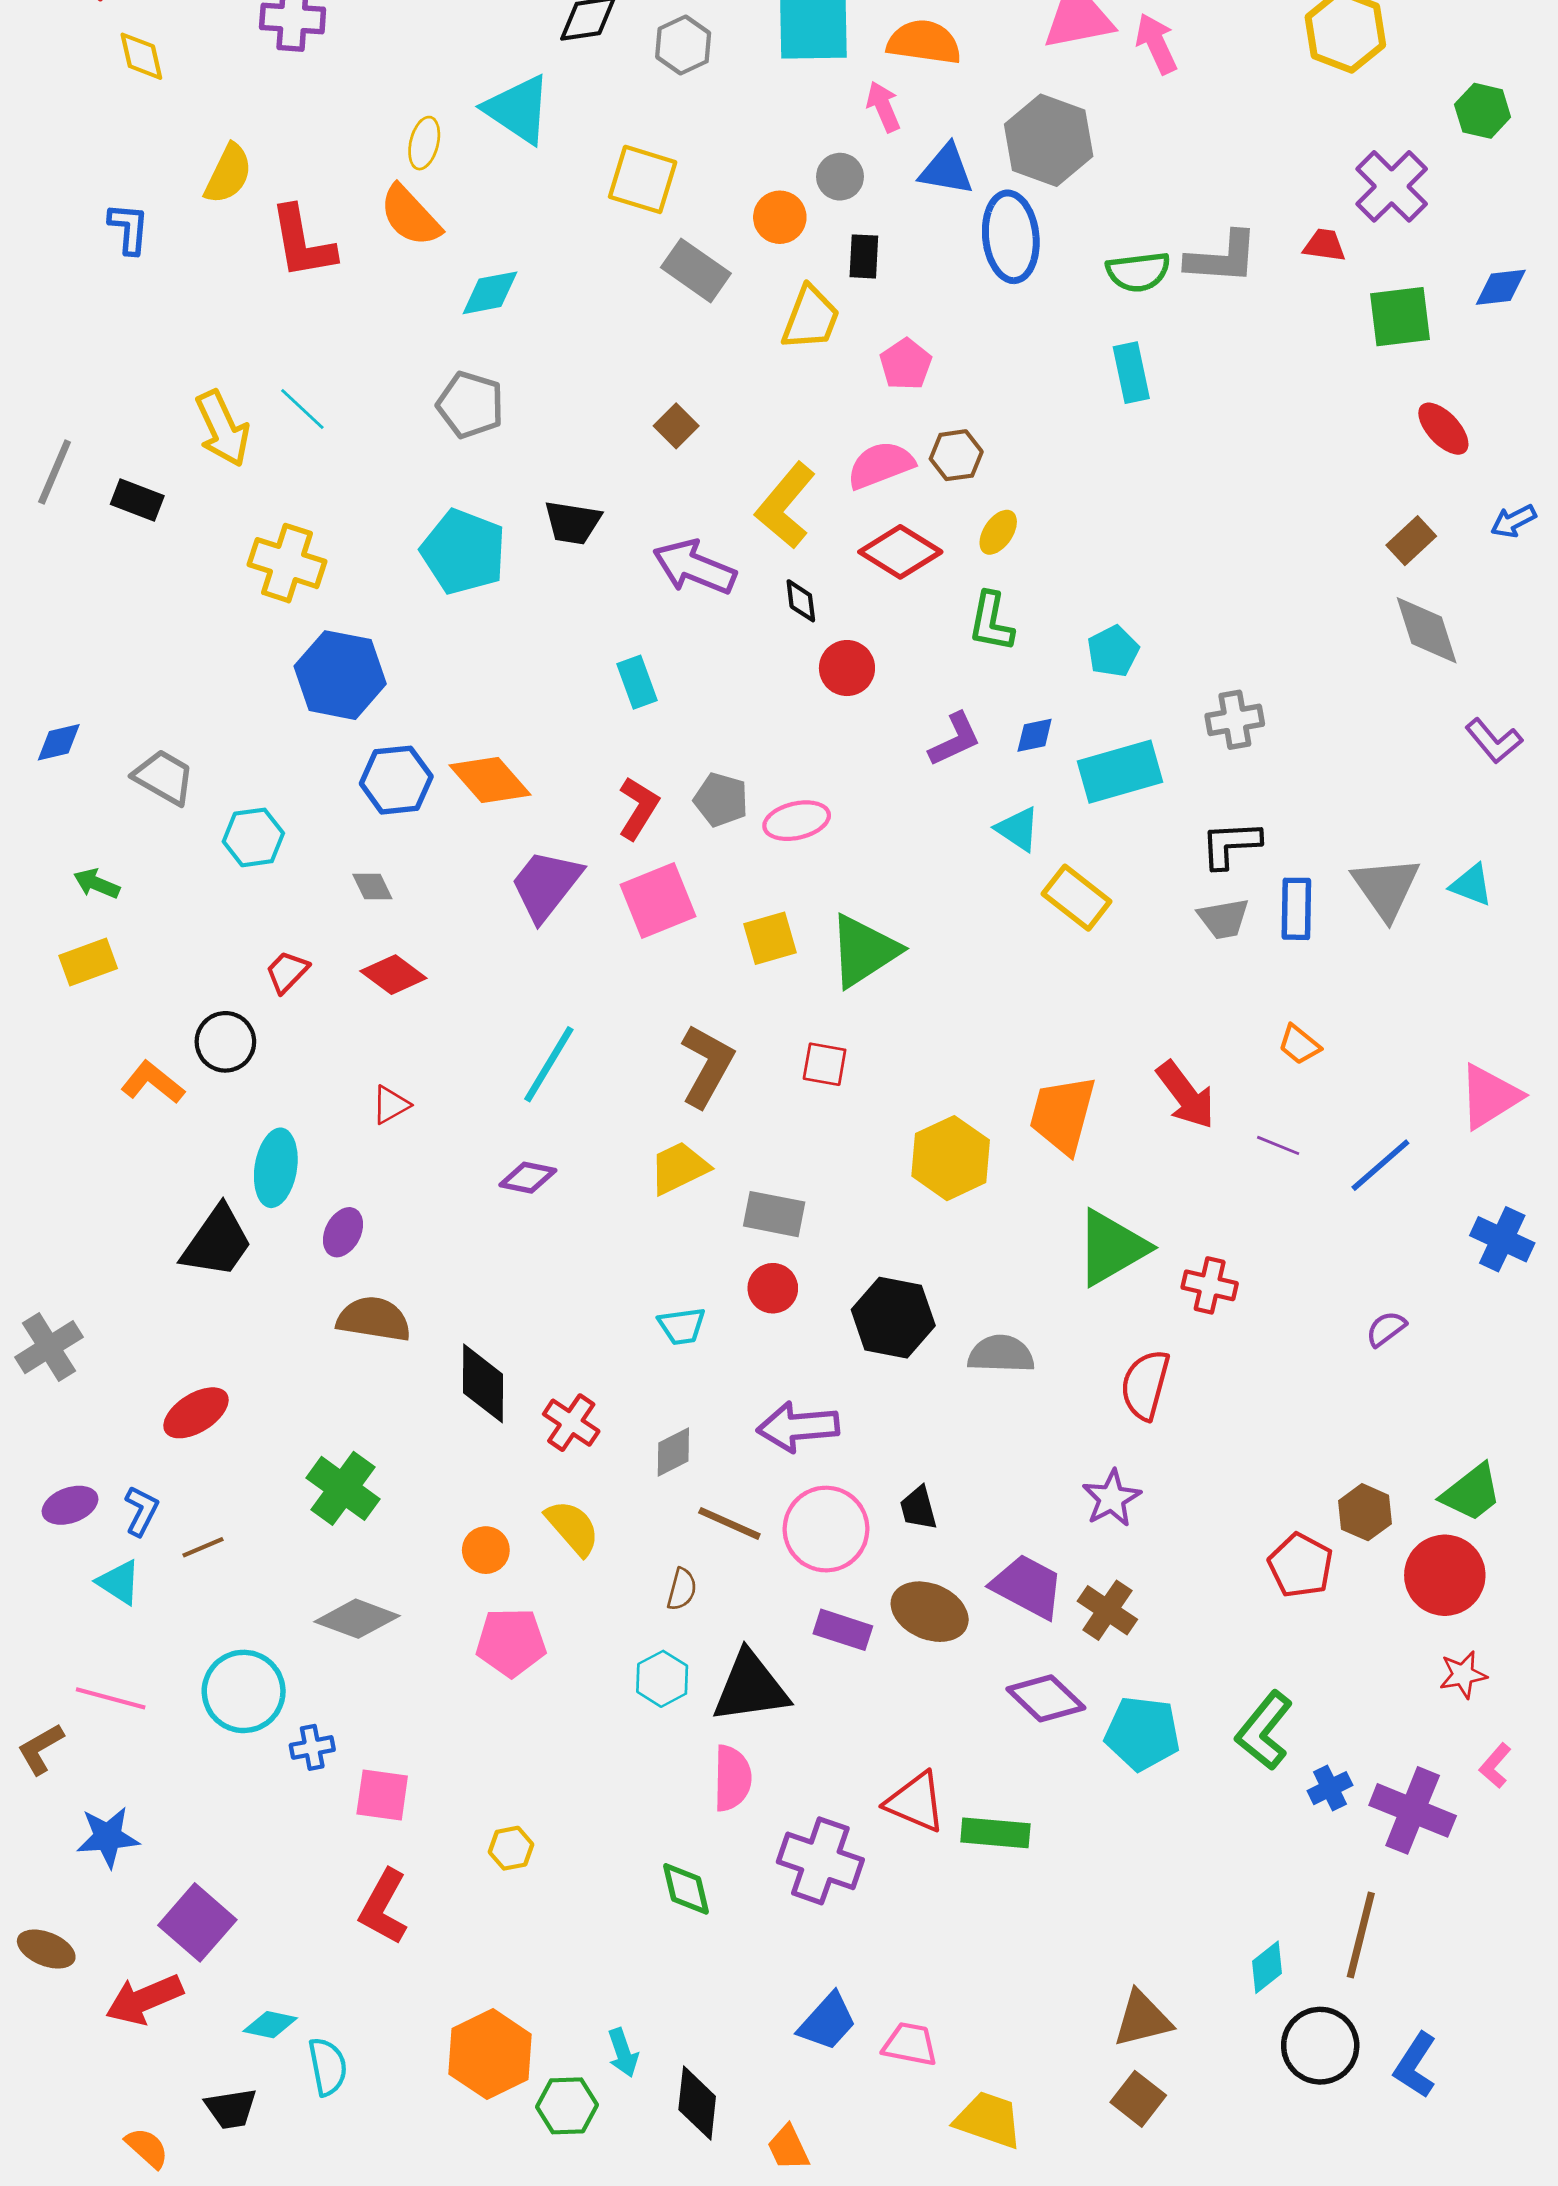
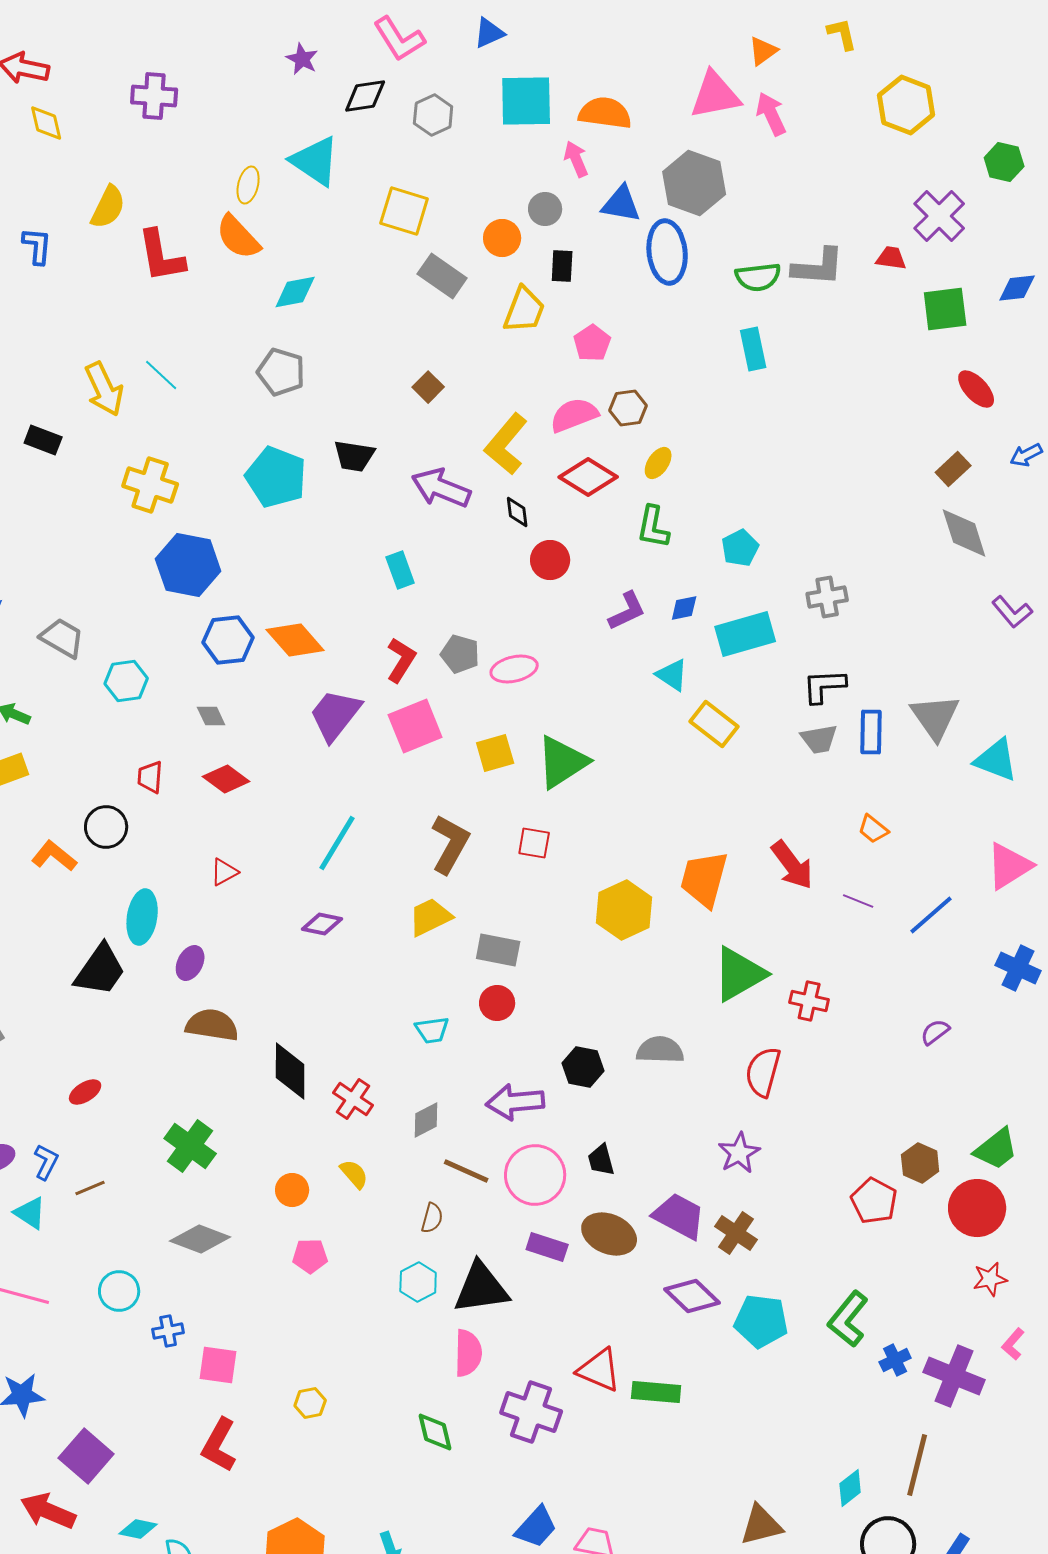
cyan triangle: (1471, 885) -> (996, 760), moved, size x1.4
red trapezoid: (287, 972) -> (150, 777), turned -40
black hexagon: (893, 1318) -> (583, 1067), moved, size x0.7
red ellipse: (196, 1413) -> (85, 1092), size x0.7
yellow semicircle: (573, 1528) -> (354, 1174), size x0.7
pink pentagon: (511, 1642) -> (310, 1256), size x0.7
cyan circle: (244, 1691) -> (119, 1291), size x0.7
red arrow: (144, 1999) -> (48, 1511), turned 46

